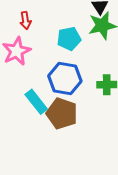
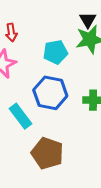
brown pentagon: (62, 113) -> (47, 153), moved

